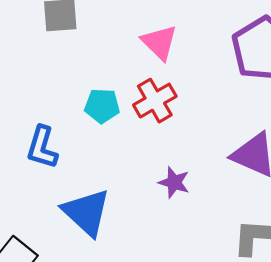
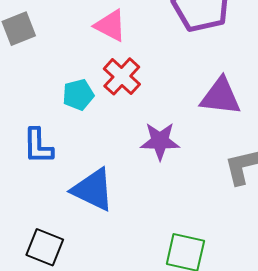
purple star: (174, 182) -> (160, 141), size x1.4

